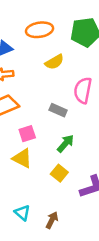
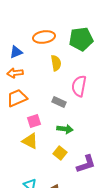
yellow semicircle: (54, 62) -> (56, 63), turned -70
green arrow: (66, 143) -> (65, 129), turned 56

